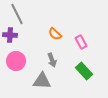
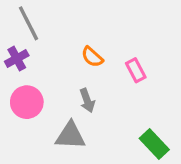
purple cross: (10, 35) -> (17, 59), turned -32
green rectangle: (84, 71) -> (154, 144), moved

